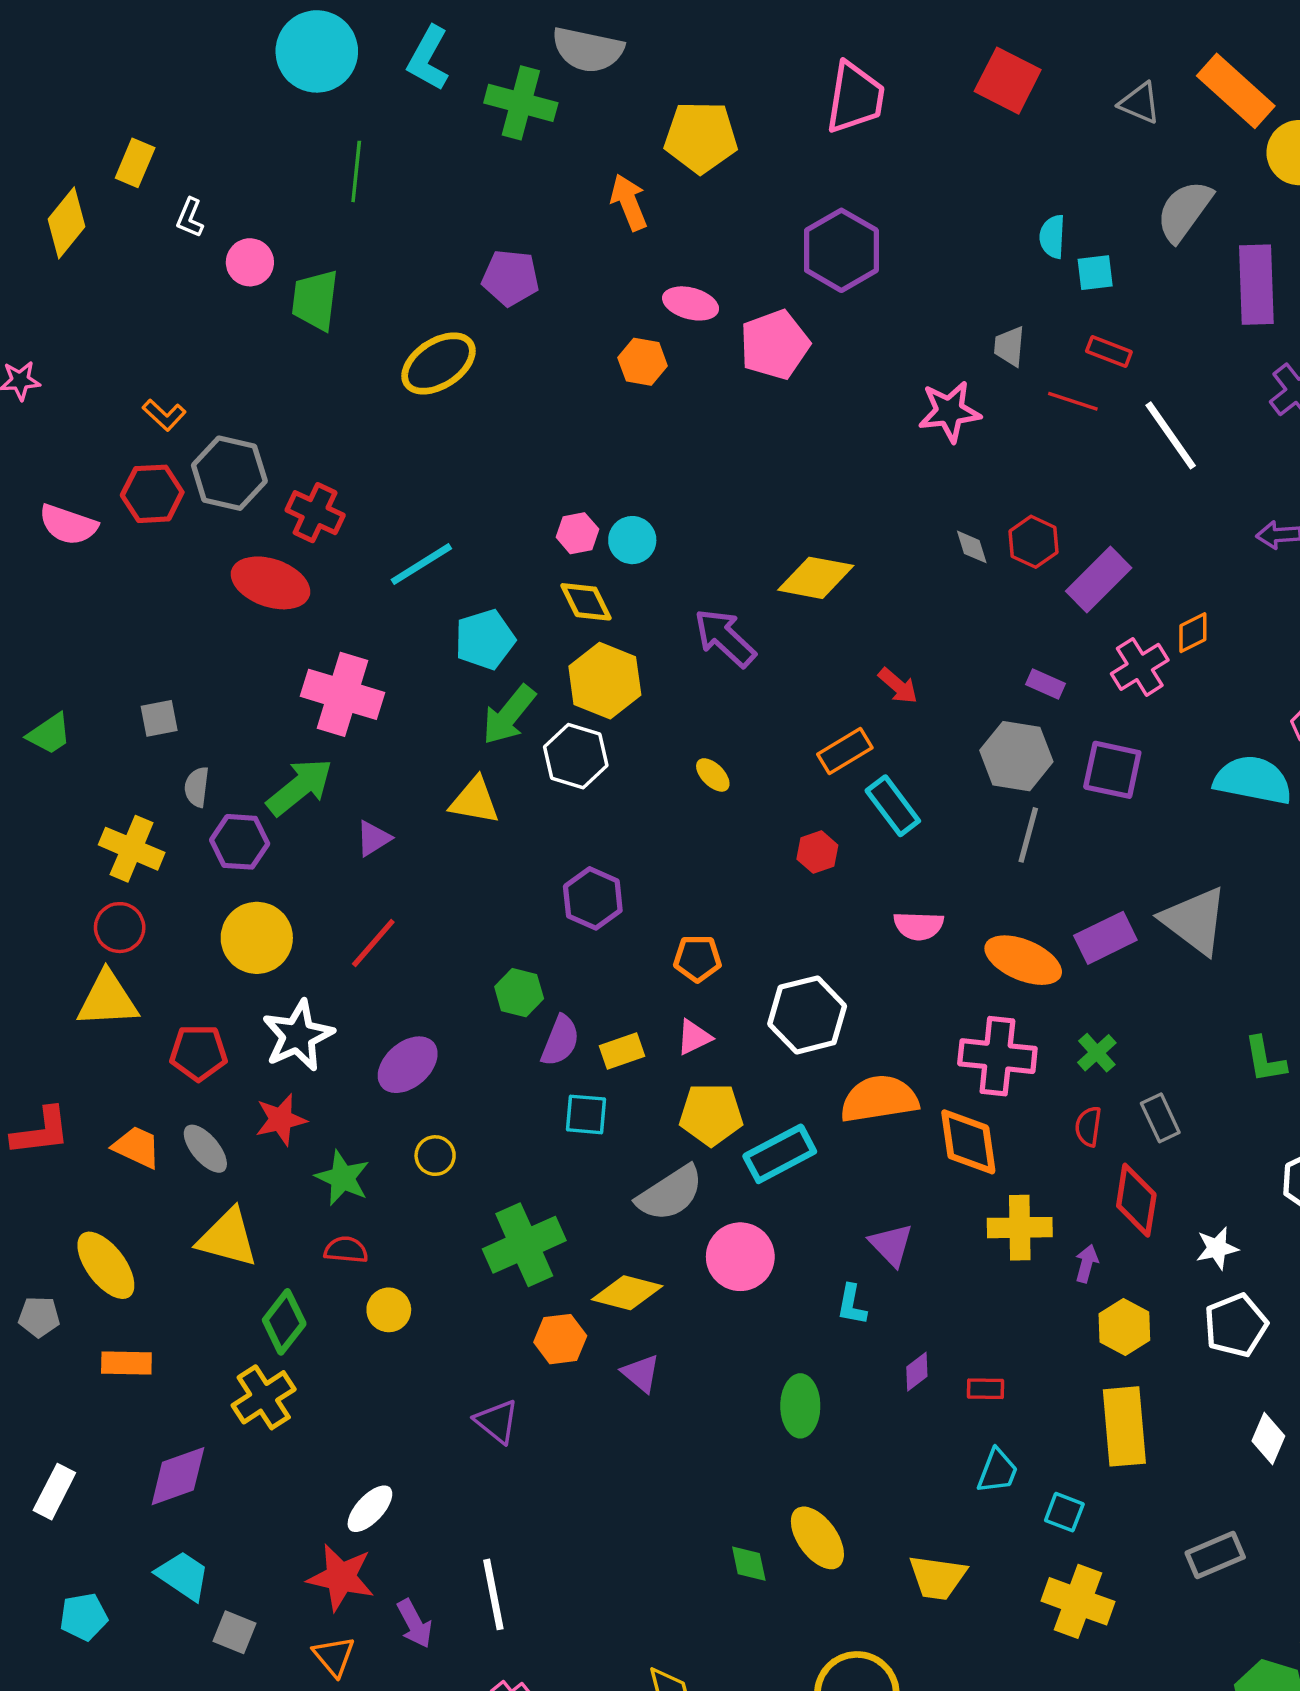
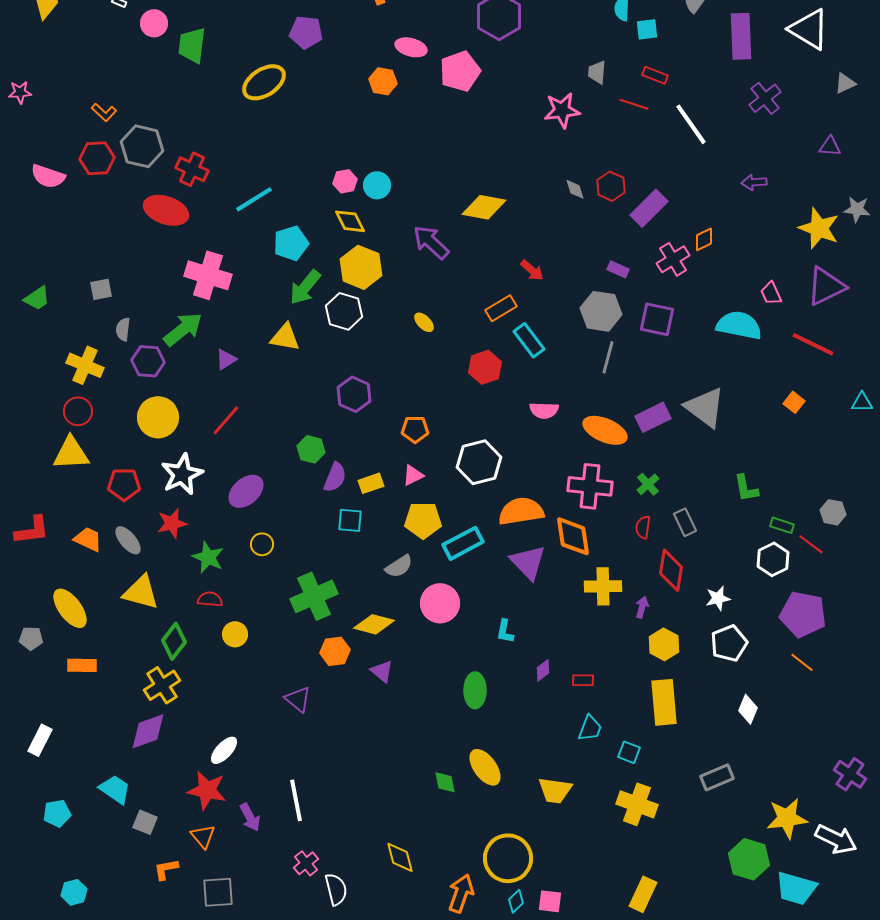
red hexagon: (817, 852) -> (485, 367), size x1.4
gray semicircle: (670, 1193) -> (399, 566), size x0.7
purple triangle: (891, 1245) -> (528, 562), moved, size x1.4
purple diamond: (178, 1476) -> (148, 731), moved

